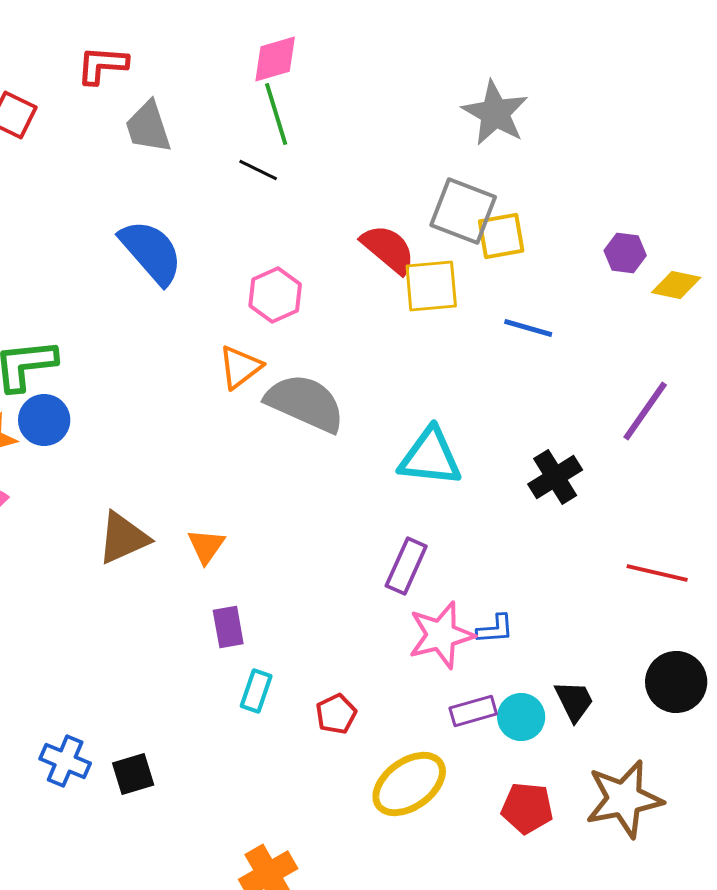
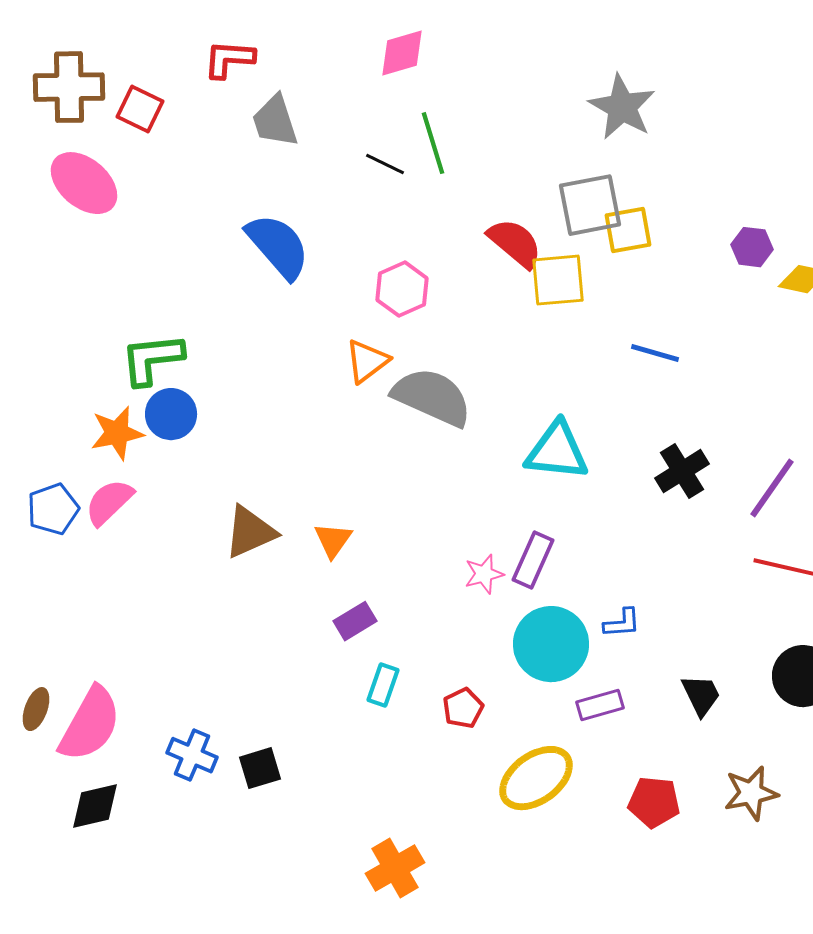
green line: (276, 114) -> (433, 143), moved
gray square: (463, 211) -> (590, 205), turned -32
blue line: (528, 328) -> (655, 353), moved
purple line: (645, 411) -> (772, 488), moved
purple rectangle: (228, 627) -> (355, 621), turned 69
pink star: (441, 635) -> (484, 574), moved, size x0.6
cyan circle: (521, 717) -> (551, 644), moved, size x1.6
brown star: (624, 799) -> (751, 793), size x0.7

